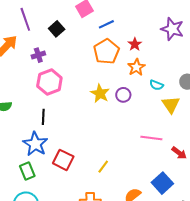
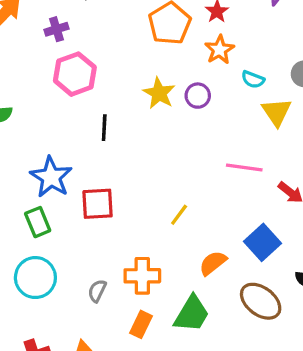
black line: (43, 117) -> (104, 128), moved
red square: (63, 160) -> (98, 204), turned -30
yellow line: (103, 167) -> (179, 215), moved

